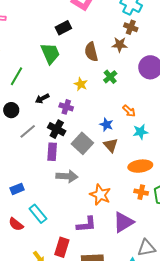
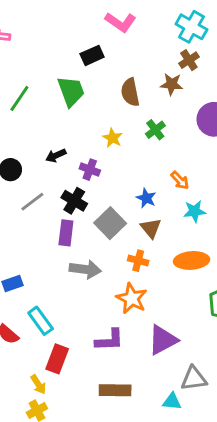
brown cross: (131, 27) -> (189, 60), turned 32
green line: (17, 76) -> (19, 98), moved
orange cross: (141, 192) -> (138, 261), moved
red rectangle: (62, 247) -> (57, 359), moved

